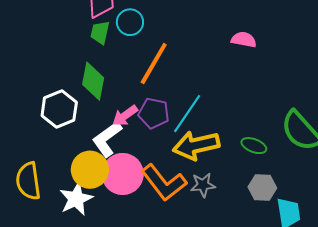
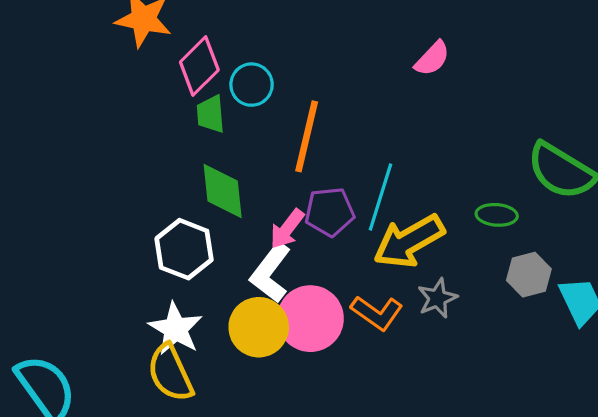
pink semicircle: (244, 40) -> (432, 59), turned 140
orange L-shape: (164, 183) -> (377, 313), size x0.7
white star: (76, 199) -> (176, 329), moved

